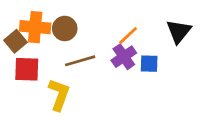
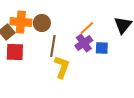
brown line: (80, 61) -> (53, 46), turned -65
yellow L-shape: (59, 95) -> (62, 67), moved

